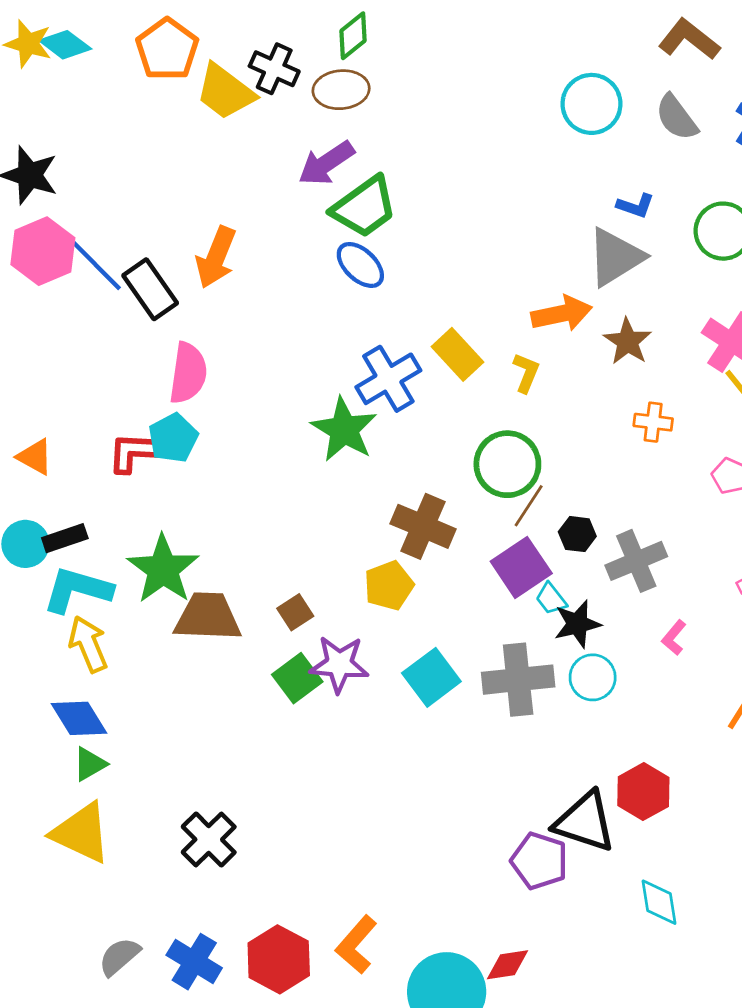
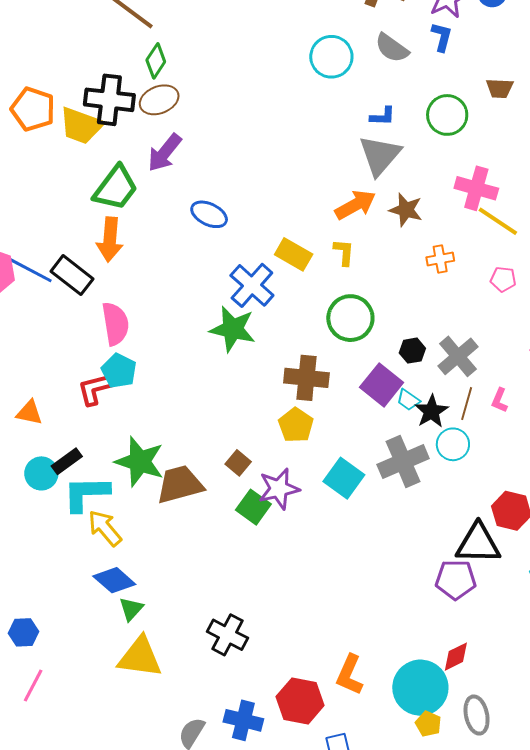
black cross: (274, 69) -> (109, 100), size x1.4
green trapezoid: (364, 207) -> (116, 188), moved
brown line: (529, 506) -> (467, 404), moved

